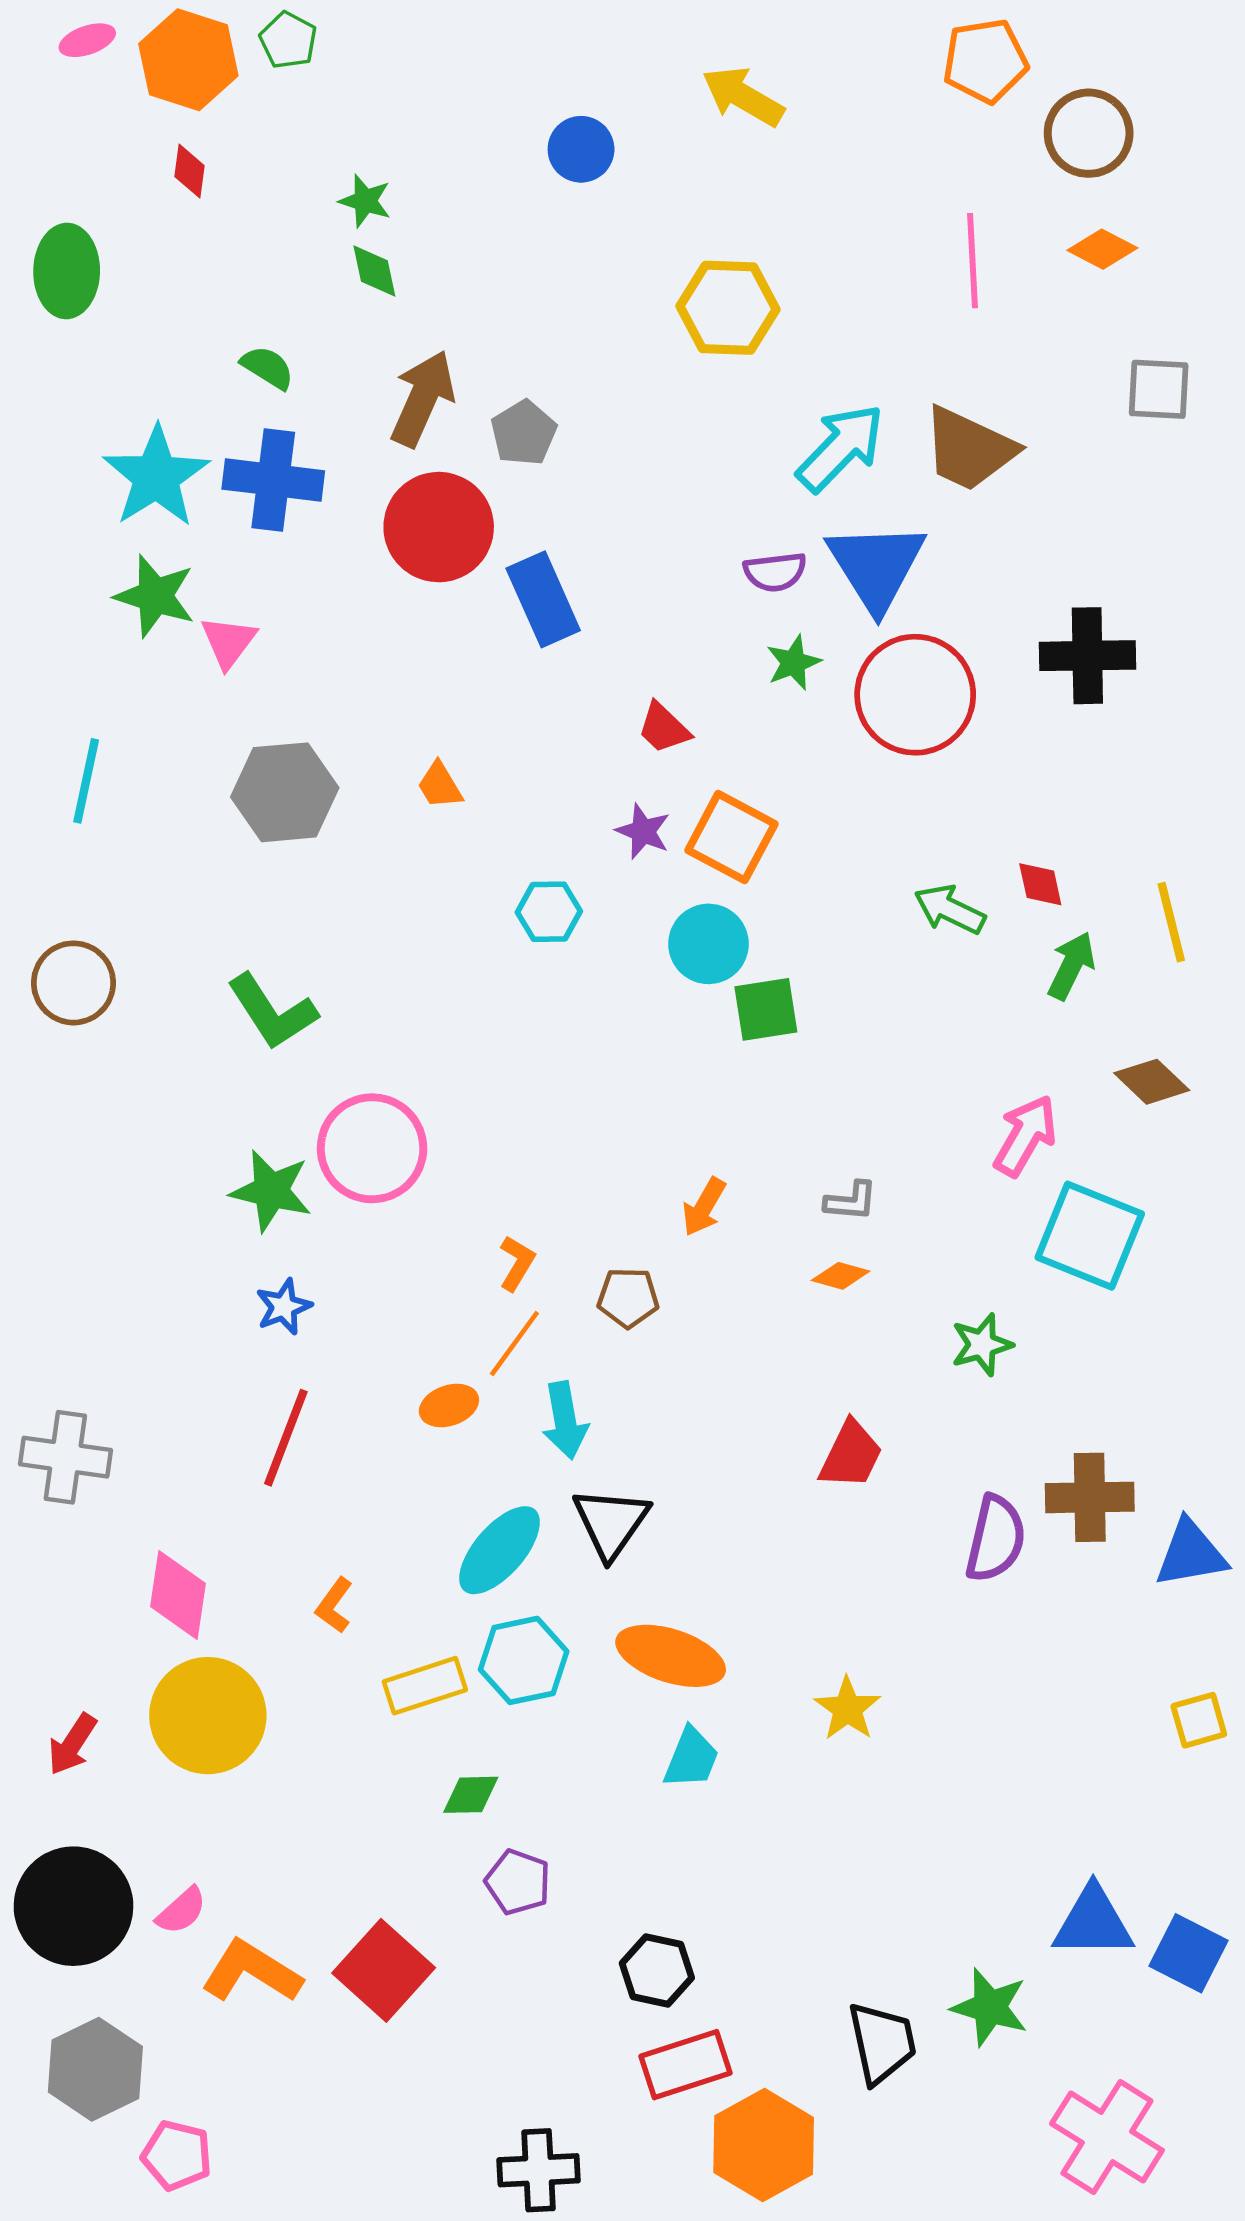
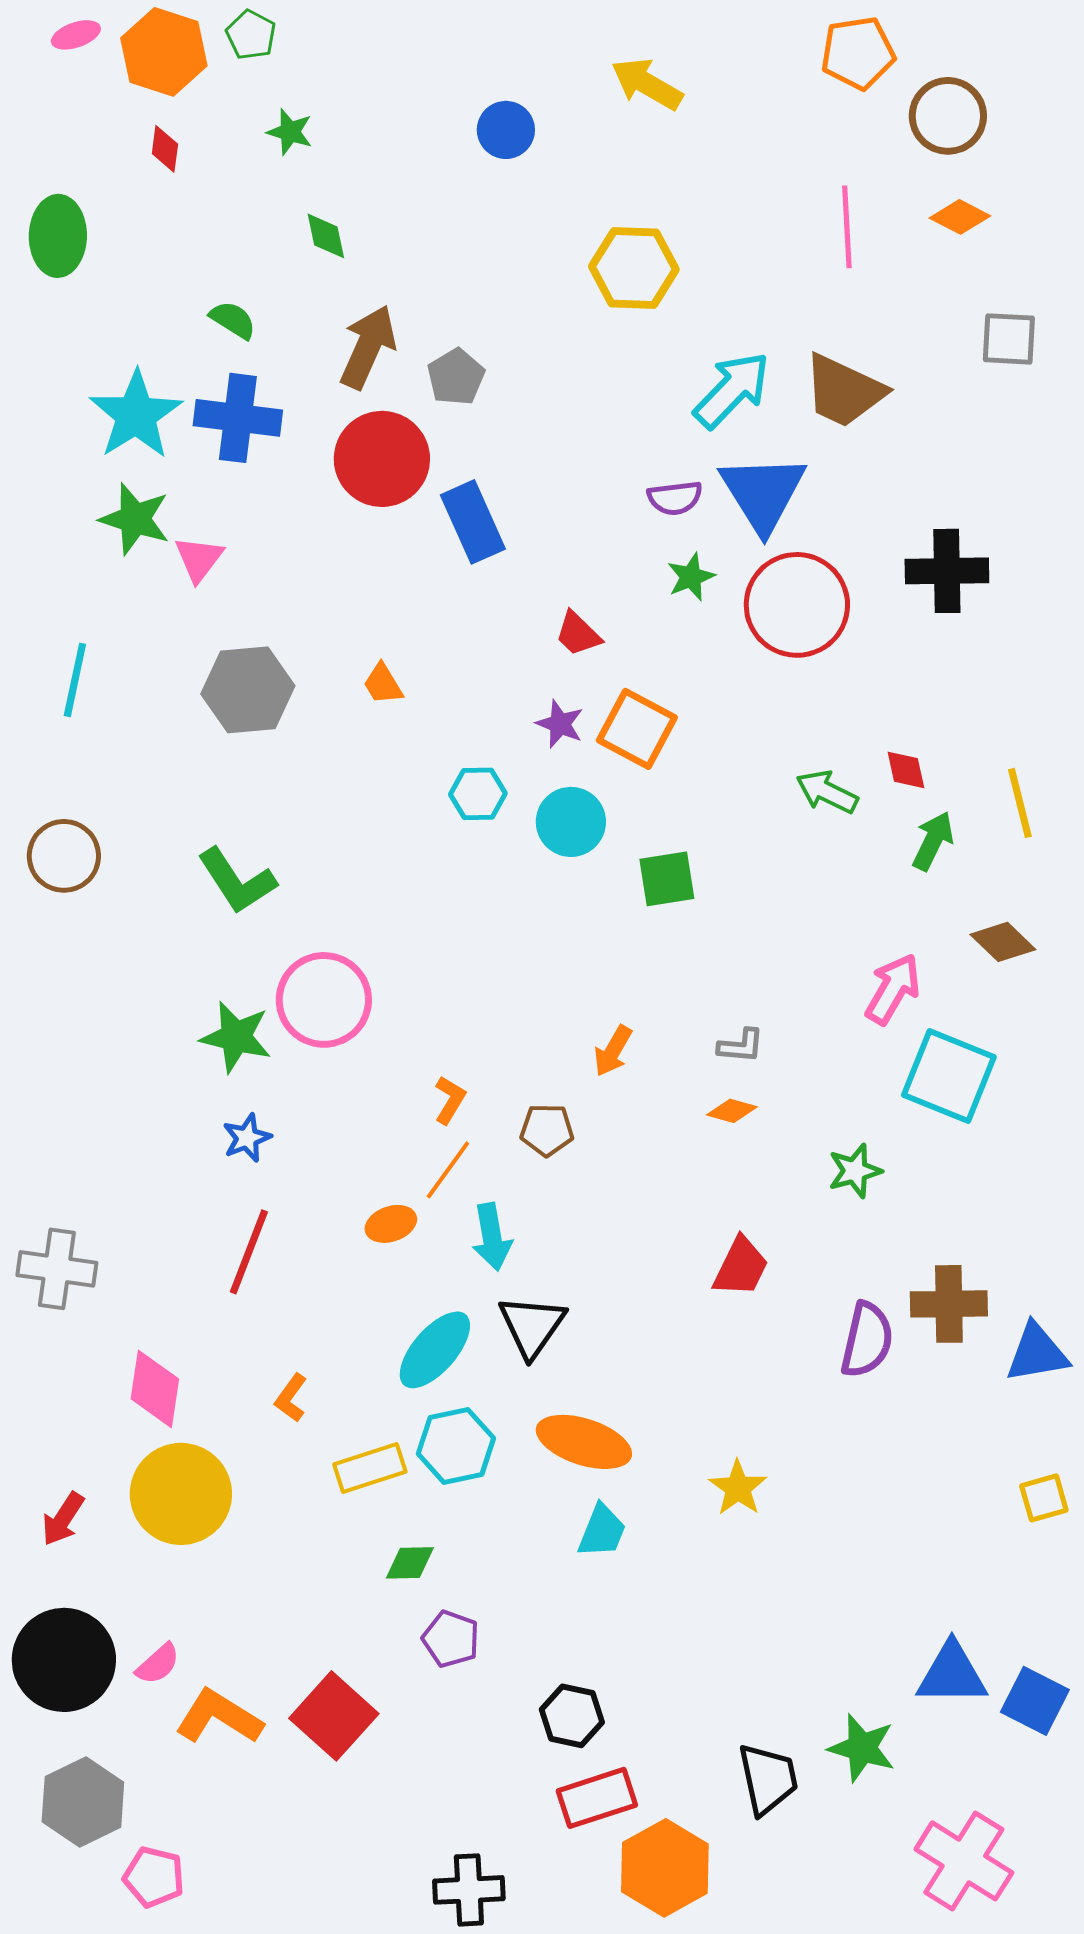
green star: (365, 201) -> (290, 132), moved
cyan circle: (708, 944) -> (571, 822), moved

